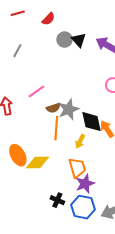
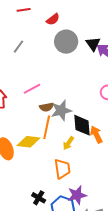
gray circle: (65, 40) -> (66, 42), size x1.5
black triangle: (79, 40) -> (93, 44), moved
yellow diamond: (37, 162) -> (28, 142), moved
purple star: (85, 184) -> (77, 195), moved

